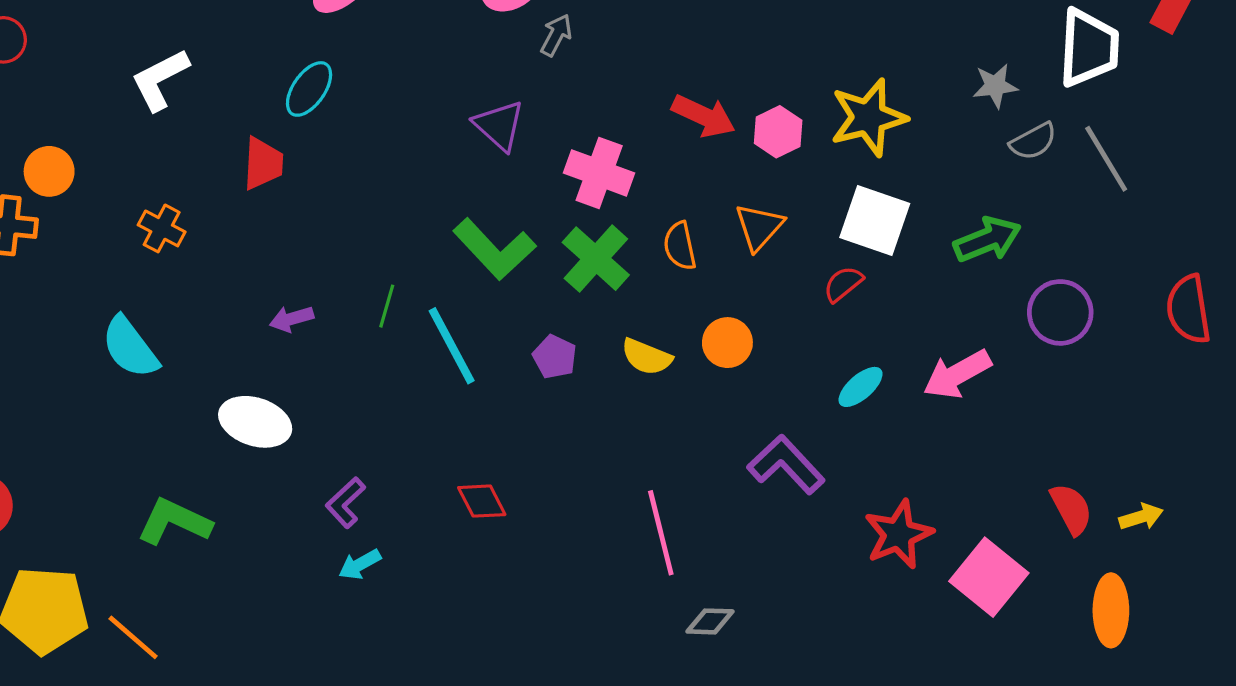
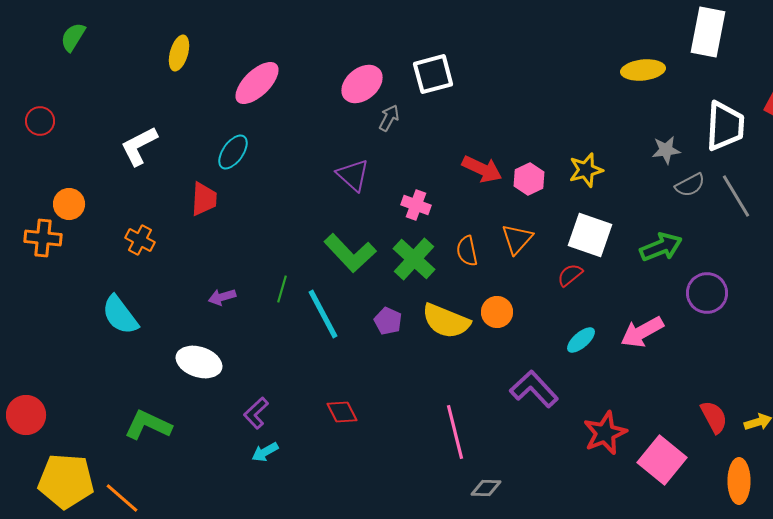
yellow star: (868, 118) -> (586, 170), size x0.7
pink cross: (599, 173) -> (416, 205), size x0.7
yellow semicircle: (647, 357) -> (446, 321), size x1.5

